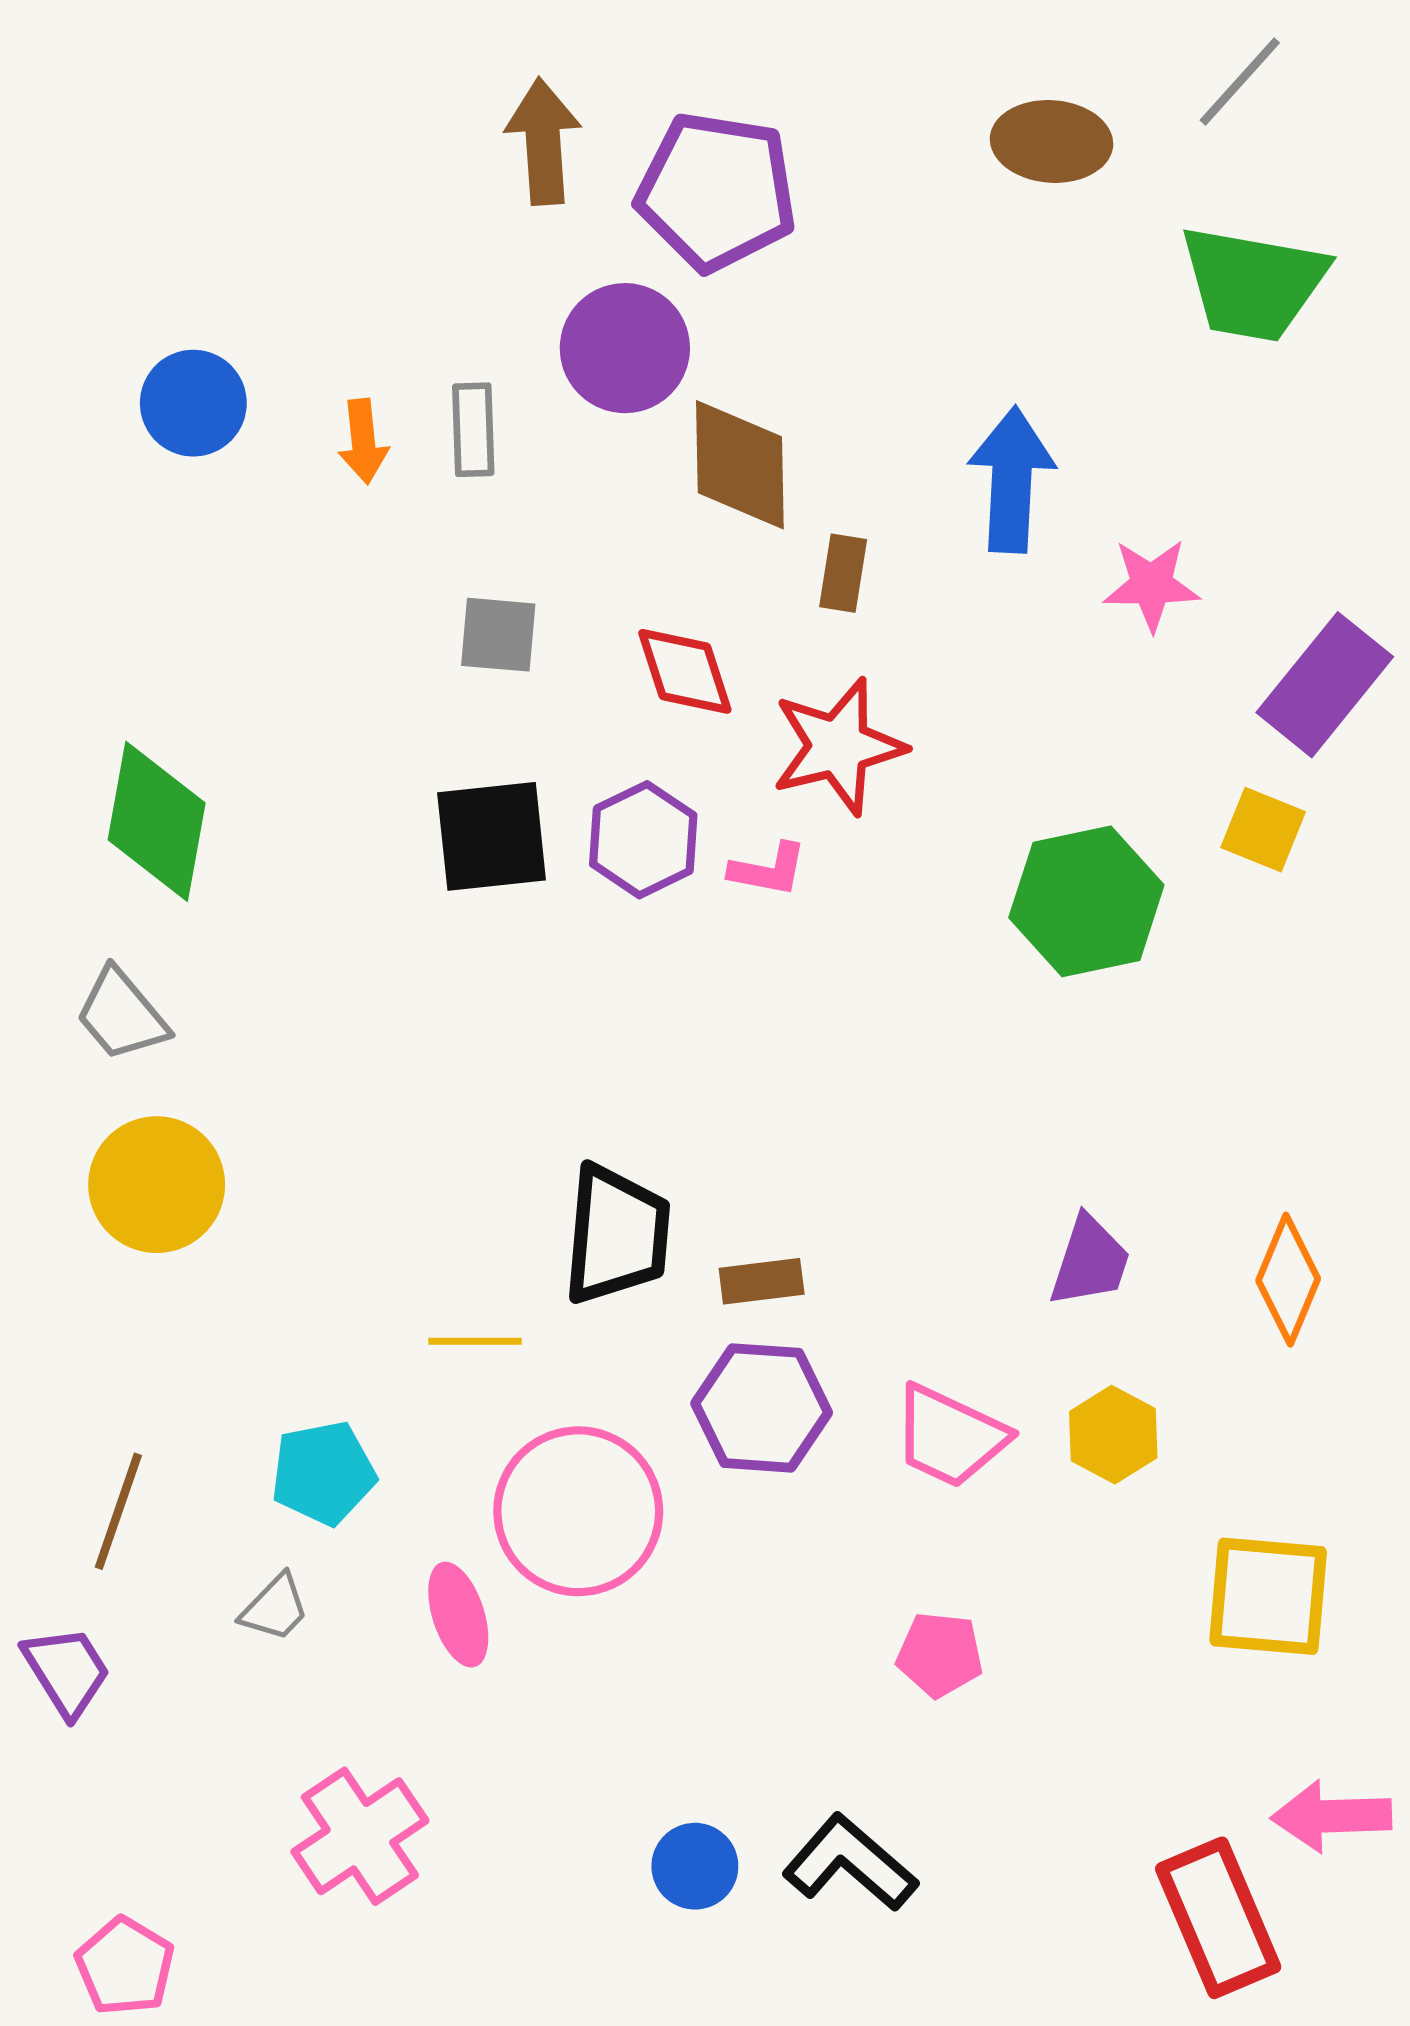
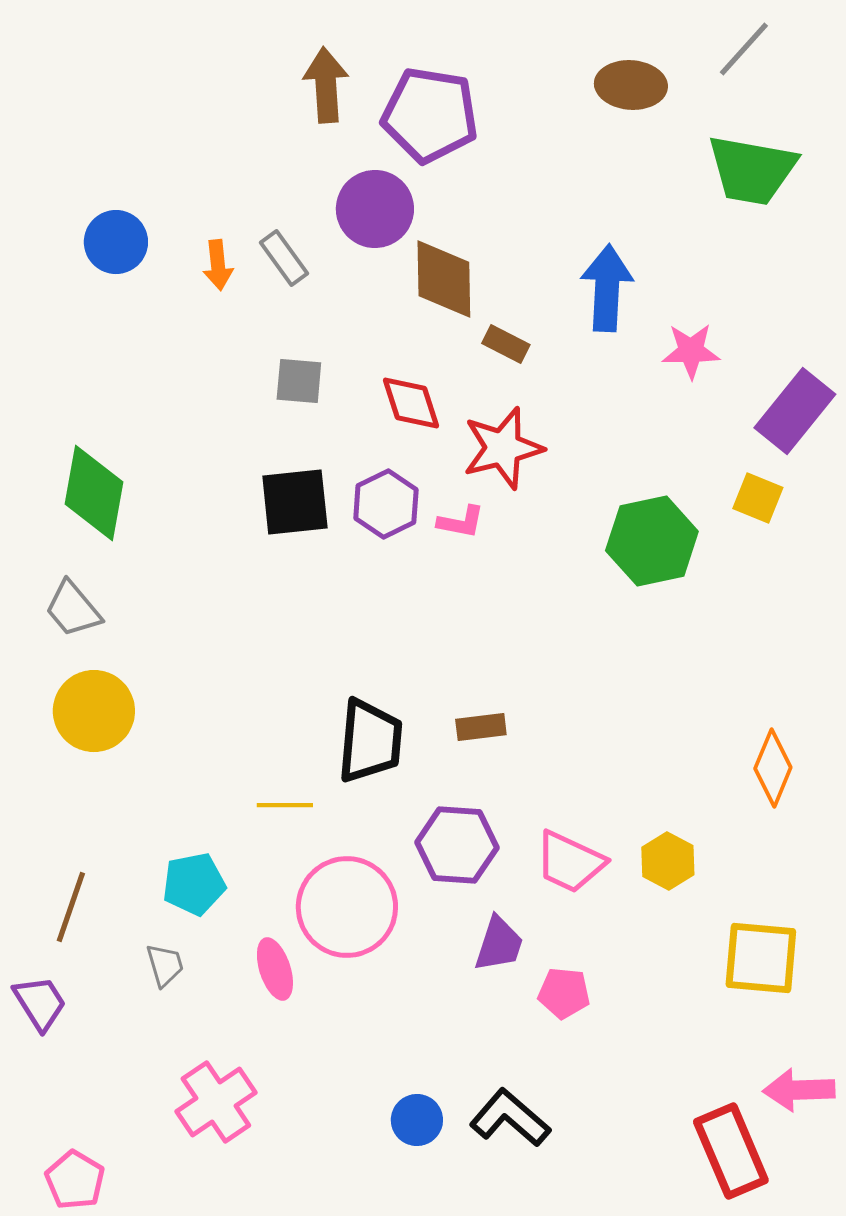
gray rectangle: (473, 430) -> (284, 258), turned -34
brown rectangle: (843, 573) -> (506, 344), turned -72
purple trapezoid: (1090, 1261) -> (499, 944), moved
brown rectangle: (762, 1281) -> (481, 727), moved
gray trapezoid: (275, 1608) -> (165, 965), turned -60

